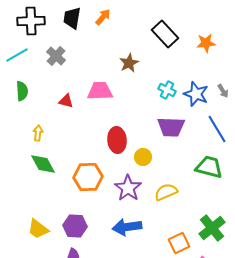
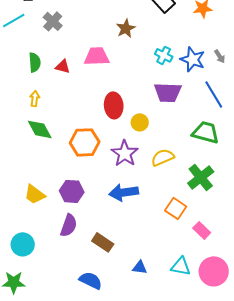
green semicircle: (22, 91) -> (35, 62), moved
green cross: (212, 228) -> (201, 177), moved
orange square: (179, 243) -> (176, 208), turned -30

